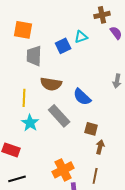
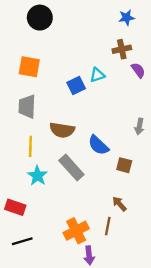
gray trapezoid: (34, 56) -> (27, 107), moved
brown square: (91, 129) -> (124, 165), moved
brown arrow: (100, 147) -> (119, 204), turned -56
brown line: (95, 176) -> (108, 226), moved

